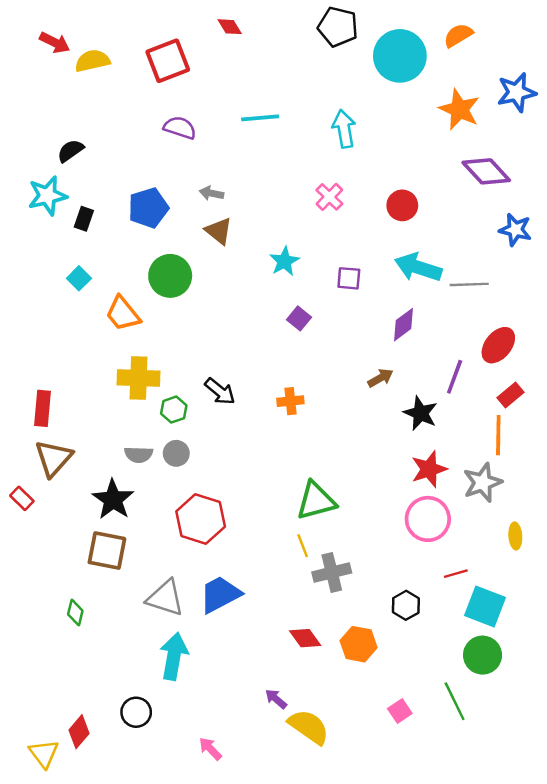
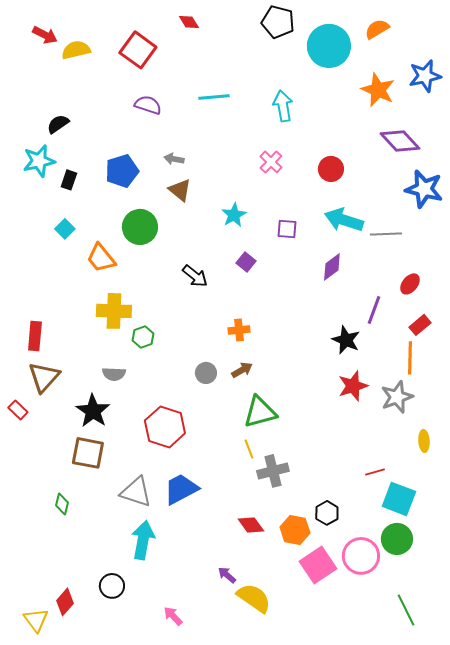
red square: (168, 61) -> (138, 50), turned -33
blue star: (515, 230) -> (424, 189), size x1.4
red ellipse: (498, 345) -> (410, 284), size x0.7
brown arrow: (380, 378) -> (242, 370), moved
black arrow: (220, 391) -> (195, 276), moved
gray circle: (176, 453) -> (206, 373), moved
pink circle: (428, 519) -> (361, 556), moved
black hexagon: (406, 605) -> (327, 513), moved
green line: (455, 701) -> (406, 610), moved
pink square: (400, 711) -> (318, 565), moved, size x1.8

